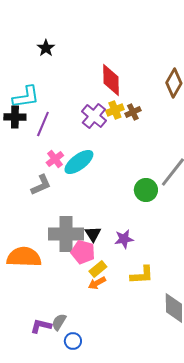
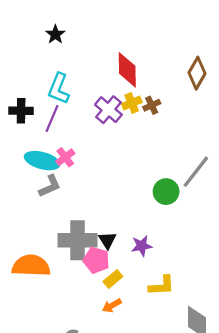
cyan L-shape: (26, 97) -> (59, 89), moved, turned 120
cyan ellipse: (79, 162) -> (42, 161), moved, turned 52
orange arrow: (97, 283) -> (112, 306), moved

